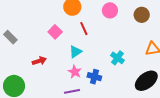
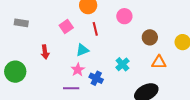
brown circle: (142, 15) -> (150, 37), moved
gray rectangle: (10, 37) -> (21, 23), turned -48
red arrow: (39, 61) -> (45, 52), turned 88

